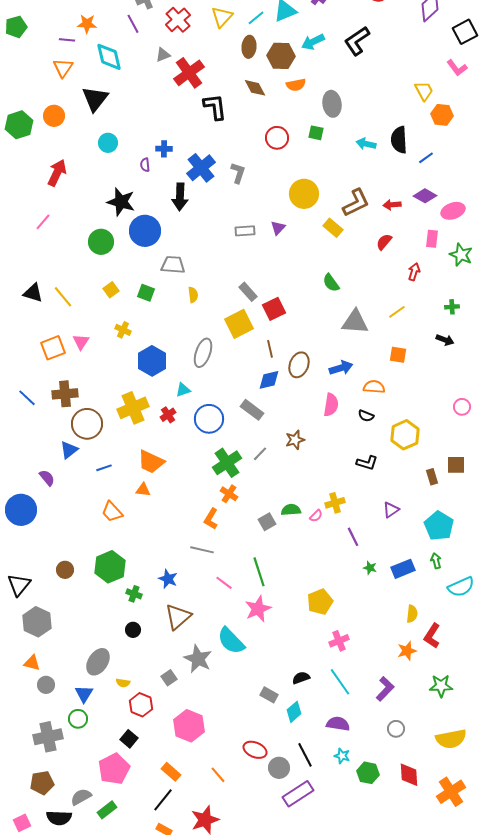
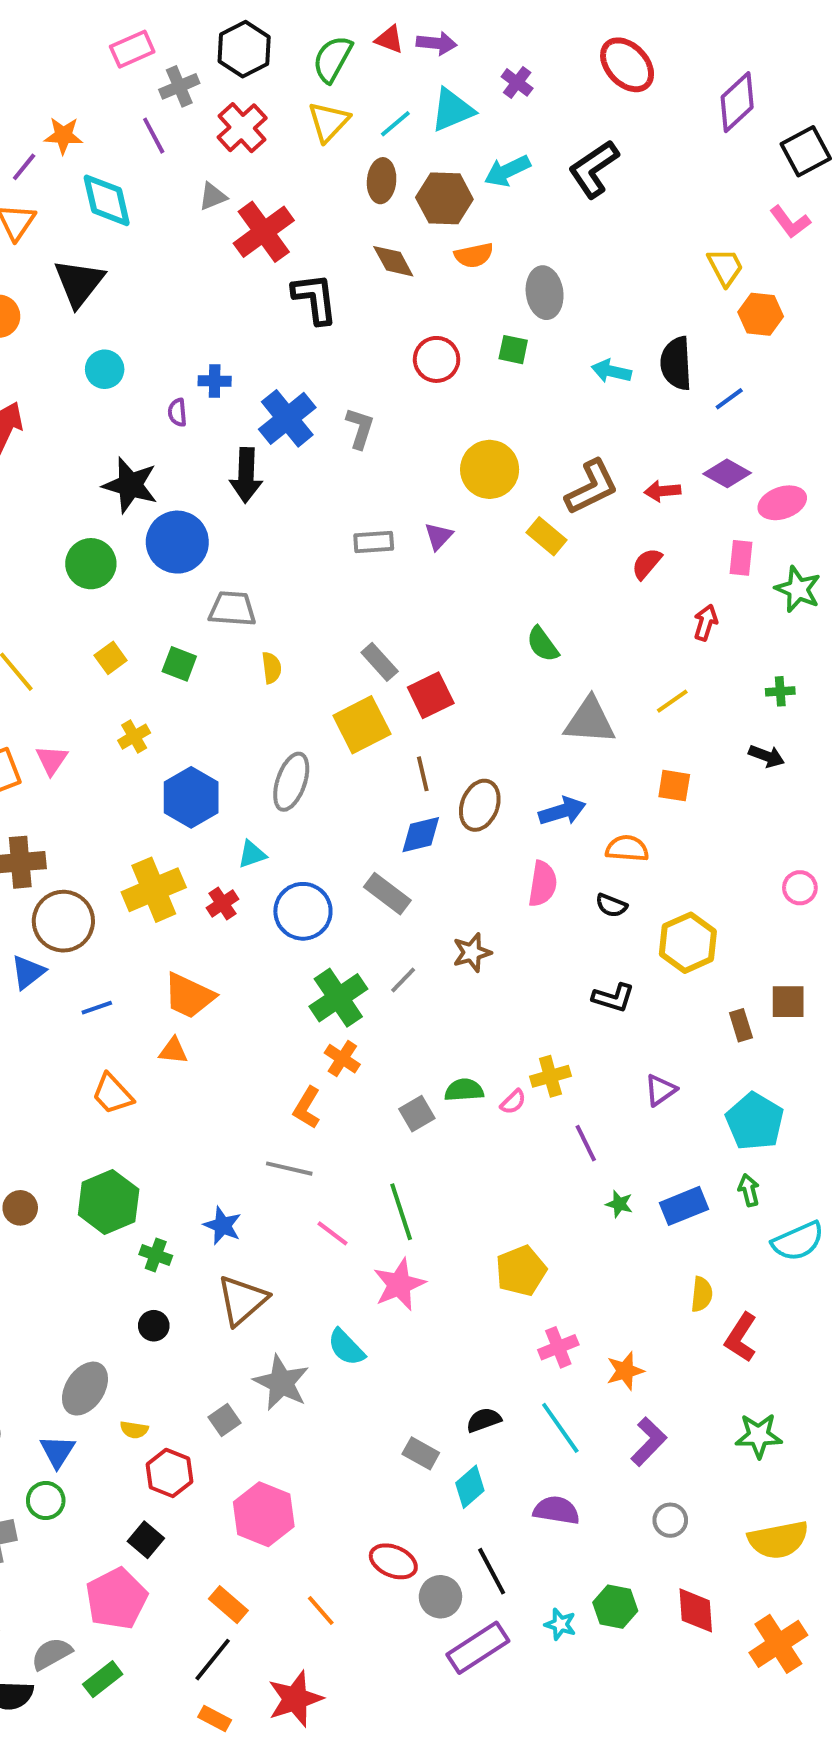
purple line: (67, 40) -> (24, 167), turned -56
yellow cross: (123, 330) -> (134, 737), turned 35
cyan semicircle: (231, 641) -> (346, 1347), size x0.7
orange star: (407, 651) -> (625, 1371), moved
cyan star: (342, 756) -> (560, 1624), moved

